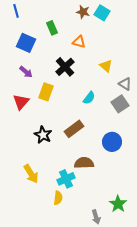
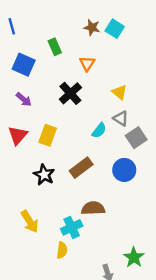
orange triangle: (79, 42) -> (87, 63), turned 48
gray triangle: (125, 84) -> (121, 119), moved
yellow rectangle: (46, 92) -> (48, 135), moved
blue circle: (112, 142) -> (124, 170), moved

